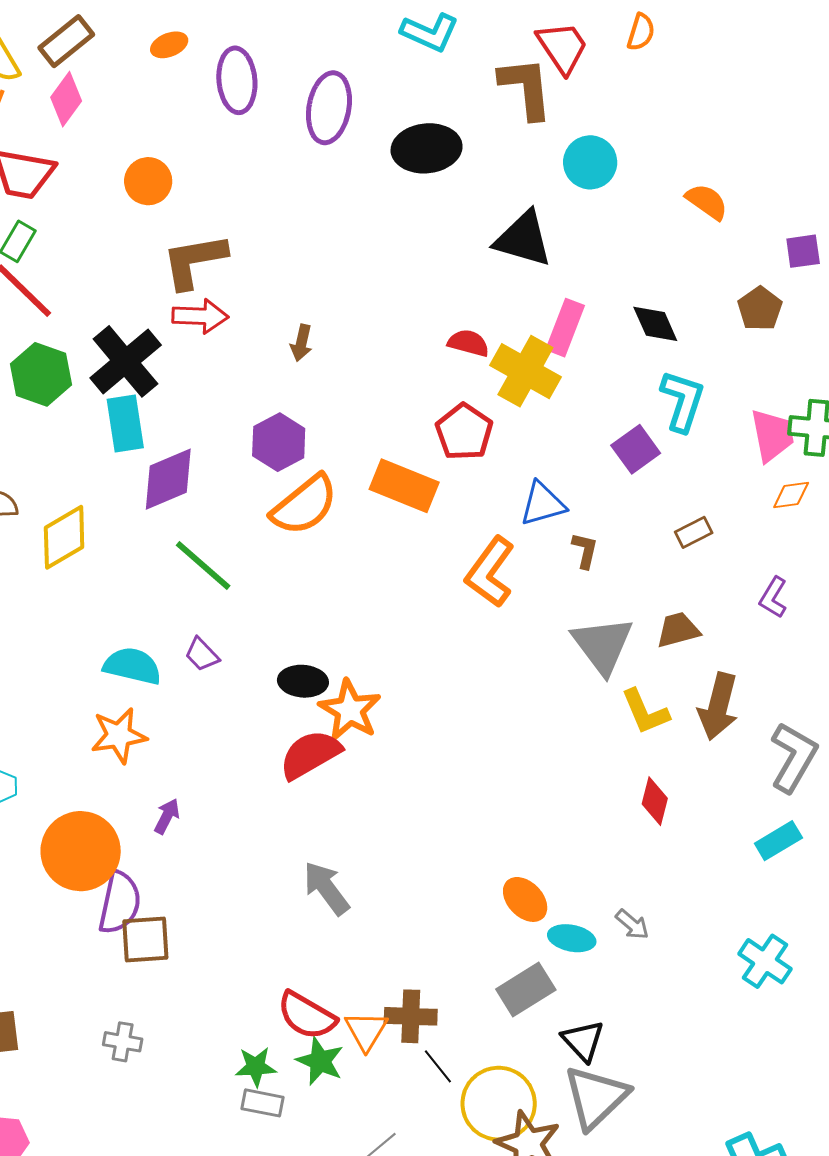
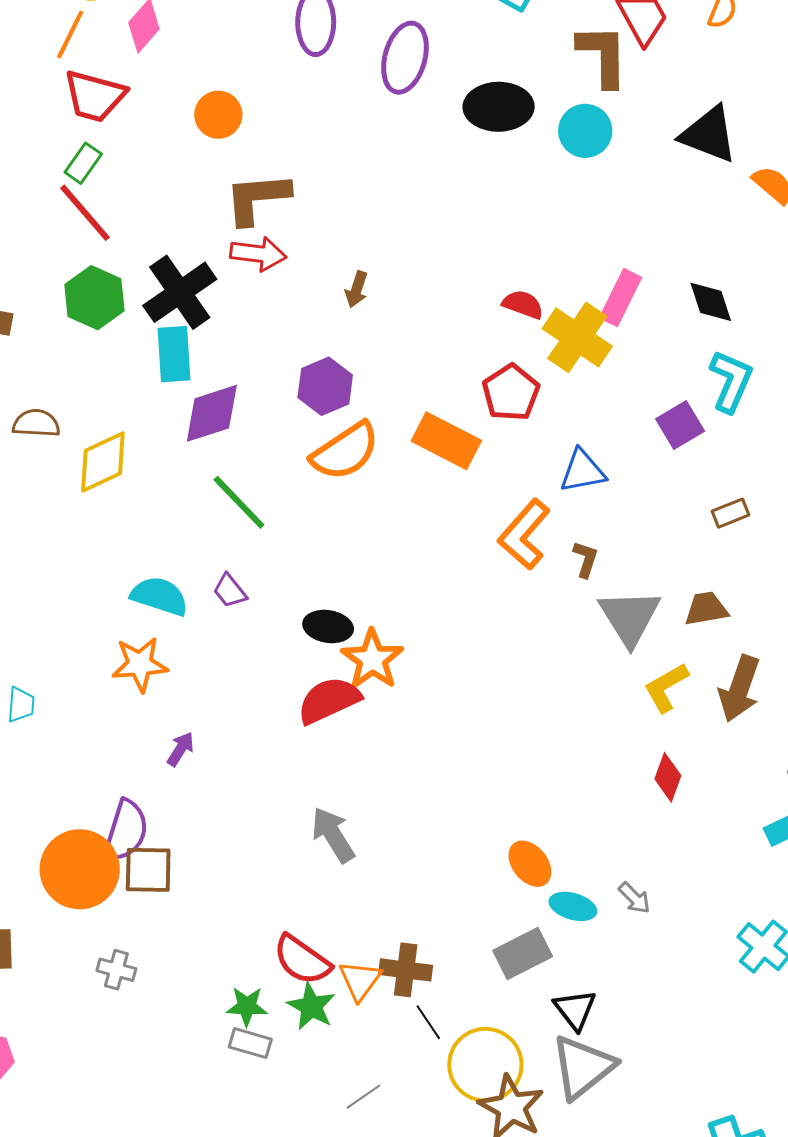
cyan circle: (590, 162) -> (585, 131), moved
black triangle: (523, 239) -> (709, 134), moved
brown L-shape: (585, 550) -> (586, 559), moved
yellow L-shape: (645, 712) -> (666, 687), turned 78
orange circle: (81, 851) -> (80, 869), moved

